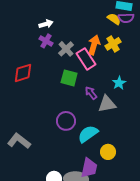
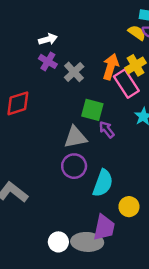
pink rectangle: (86, 59) -> (126, 84), moved
green square: (69, 78) -> (92, 110), moved
gray triangle: (107, 104) -> (75, 137), moved
cyan semicircle: (88, 134) -> (103, 183), turned 145

